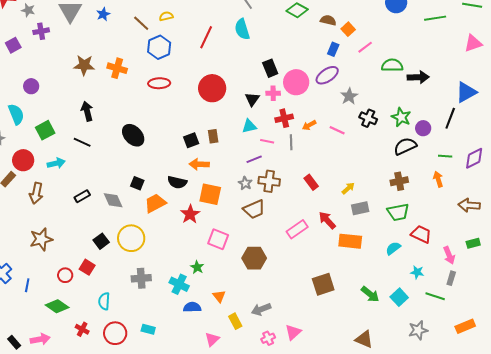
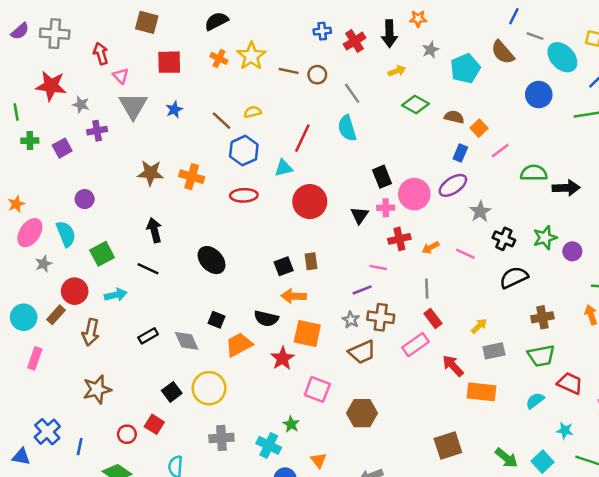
green star: (401, 117) -> (545, 238), turned 30
cyan triangle: (249, 126) -> (284, 168), moved
gray line: (291, 142) -> (427, 289), moved
black semicircle: (405, 146) -> (514, 277), moved
pink rectangle: (297, 229) -> (416, 345), moved

